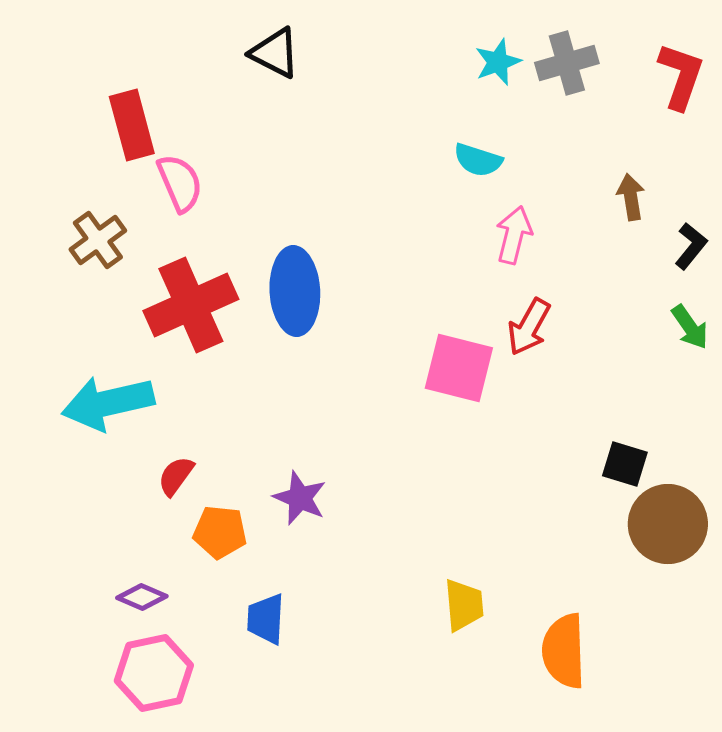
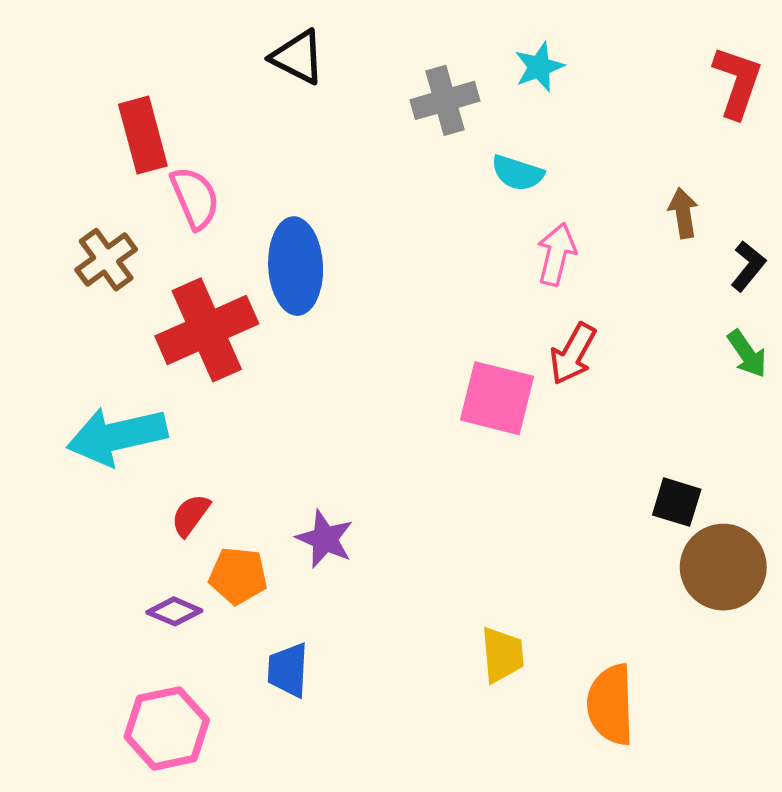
gray cross: (567, 63) -> (445, 100), moved
blue ellipse: (295, 291) -> (296, 266), moved
purple diamond: (142, 597) -> (174, 611), moved

